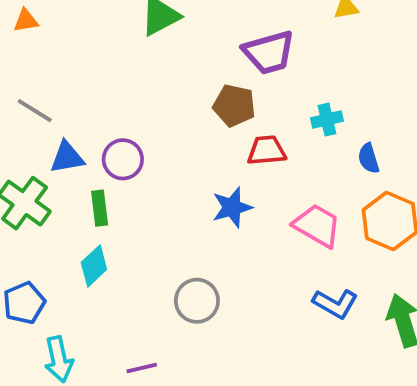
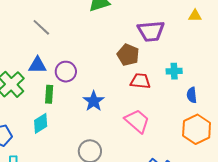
gray line: (35, 111) -> (41, 27), moved
blue star: (232, 207) -> (94, 101), moved, turned -30
pink trapezoid: (317, 225) -> (137, 121), moved

